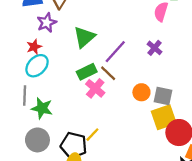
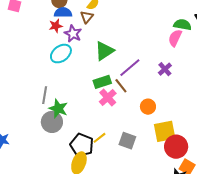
purple star: (47, 23) -> (73, 34), turned -30
red star: (34, 47) -> (56, 26), moved
cyan ellipse: (37, 66) -> (61, 54), moved
gray square: (163, 96) -> (127, 141), moved
gray circle: (37, 140) -> (52, 122), moved

